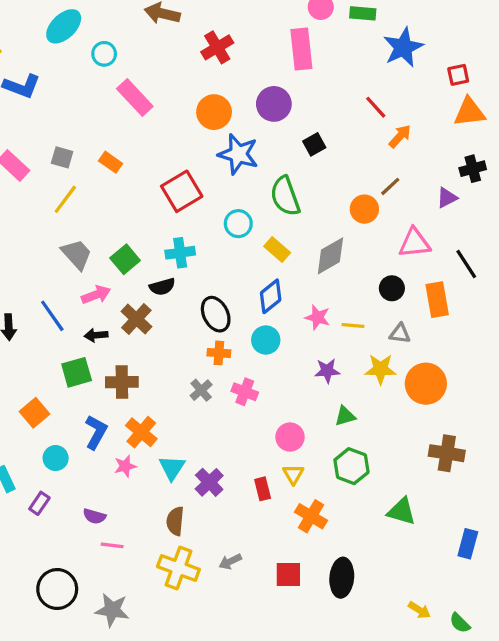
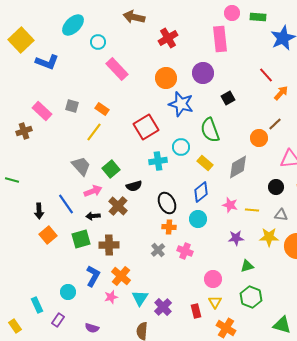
yellow line: (65, 199) -> (94, 132), moved
cyan cross: (180, 253) -> (158, 161), moved
orange square: (35, 413) -> (48, 235), moved

